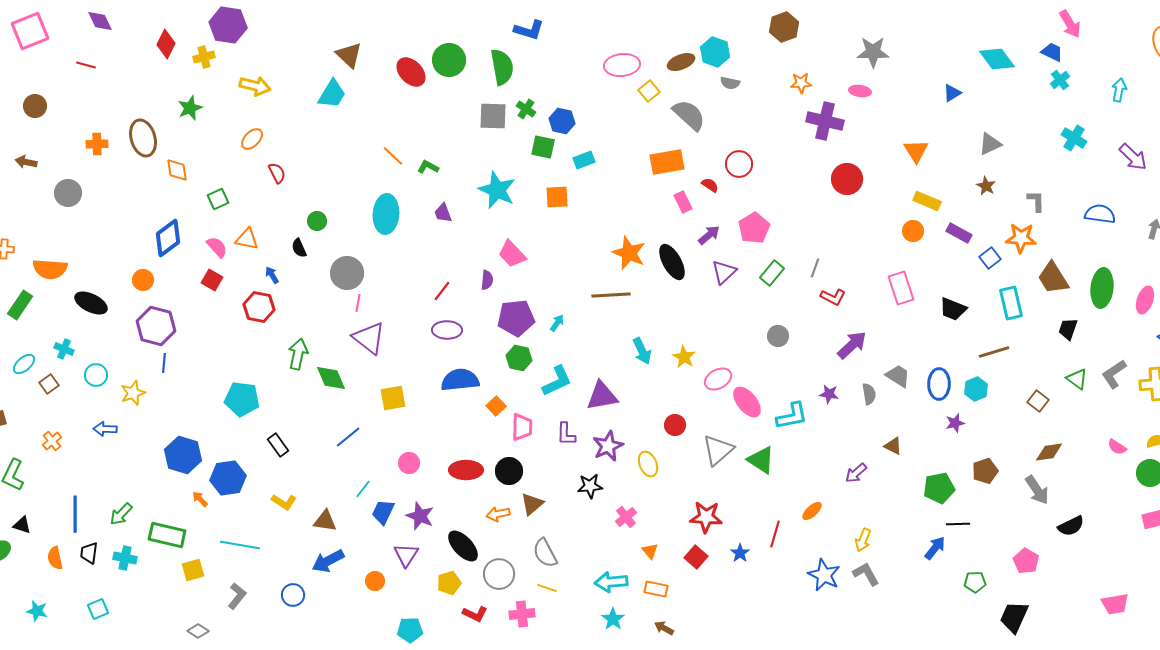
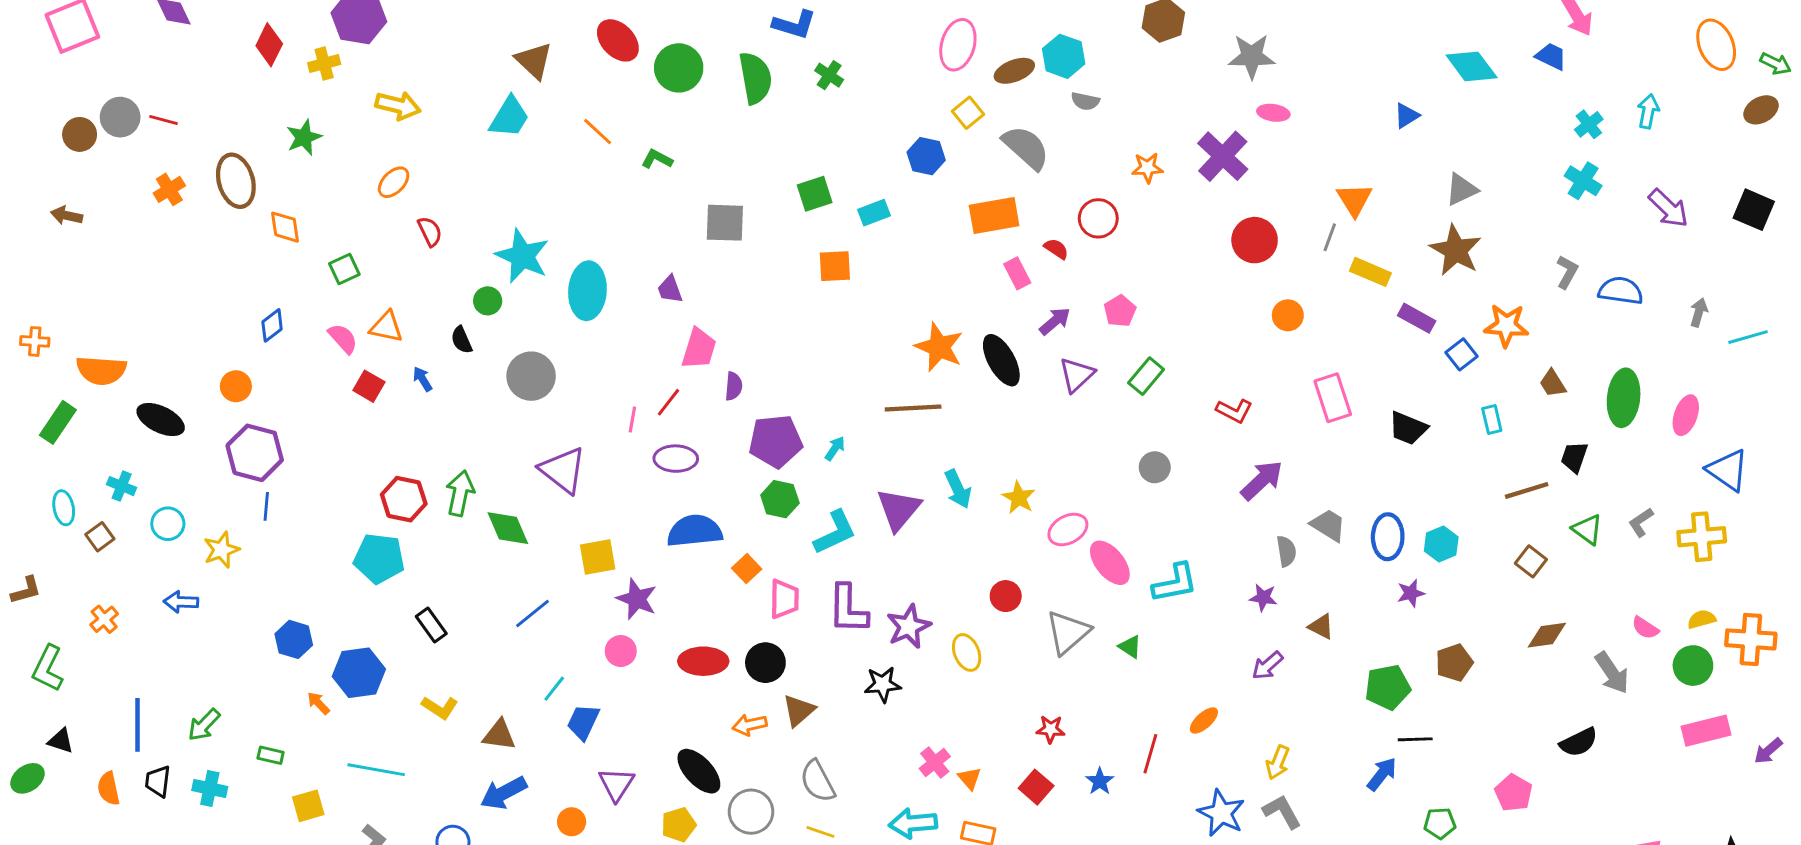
gray star: (873, 52) -> (1252, 56), moved
red line: (86, 65) -> (164, 120), moved
pink ellipse: (622, 65) -> (958, 45), moved, turned -68
red ellipse: (411, 72) -> (618, 40), moved
cyan cross: (1060, 80) -> (1589, 124), moved
orange star: (801, 83) -> (1147, 168), moved
green cross: (526, 109) -> (829, 75), moved
gray square: (493, 116) -> (725, 223), moved
blue hexagon: (562, 121) -> (926, 156), moved
purple cross: (825, 121) -> (1223, 156), turned 30
orange cross: (97, 144) -> (169, 189), turned -30
green square: (543, 147) -> (815, 194), turned -30
orange line: (393, 156) -> (598, 132), moved
green L-shape: (428, 167) -> (657, 159), moved
brown star: (986, 186) -> (1456, 250), size x1.8
cyan star: (497, 190) -> (522, 256), moved
gray circle: (68, 193) -> (120, 117), moved
gray L-shape: (1036, 201) -> (1567, 272), moved, turned 30
pink pentagon: (754, 228) -> (1120, 311), size x0.7
orange circle: (913, 231) -> (1288, 315), moved
blue diamond: (168, 238) -> (272, 325), size x0.6
pink trapezoid: (512, 254) -> (699, 349), moved, turned -120
gray line: (815, 268) -> (1330, 237), moved
brown trapezoid: (1053, 278) -> (1553, 383), size x0.6
red square: (212, 280) -> (369, 386), moved
pink line: (358, 303) -> (632, 420), moved
cyan rectangle: (1011, 303) -> (1492, 420), size x0.6
red hexagon: (259, 307) -> (404, 499), moved
brown line: (994, 352) -> (1527, 490), moved
cyan ellipse: (24, 364) -> (64, 508), turned -60
gray L-shape: (1114, 374) -> (1641, 522), size x0.7
purple star: (829, 394) -> (1263, 598), moved
purple triangle: (602, 396) -> (899, 509), moved, turned -40
purple L-shape: (566, 434) -> (848, 609), size x1.5
blue hexagon: (183, 455) -> (294, 639), size x0.7
green triangle: (761, 460) -> (1130, 647), size x0.6
gray arrow: (1037, 490) -> (1612, 673), moved
purple star: (420, 516) -> (637, 599), moved
pink cross: (626, 517) -> (935, 762), moved
red star: (706, 517) -> (1051, 729), size x0.6
green rectangle: (167, 535) -> (271, 755), size x0.5

